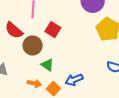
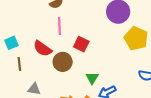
green triangle: (47, 65) -> (92, 78), moved, turned 32

